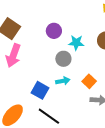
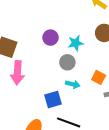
cyan arrow: (63, 81) -> (73, 84), turned 40
blue square: (40, 90) -> (53, 100), turned -30

